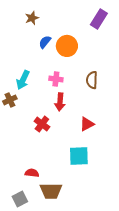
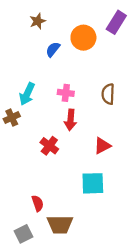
orange circle: (67, 46) -> (83, 38), moved
red semicircle: (32, 173) -> (38, 203), turned 64

